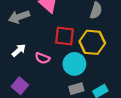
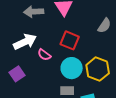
yellow hexagon: (92, 42) -> (98, 69), moved
white arrow: (19, 50) -> (25, 42), size x1.6

